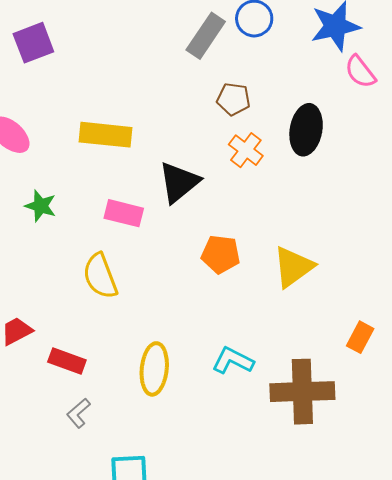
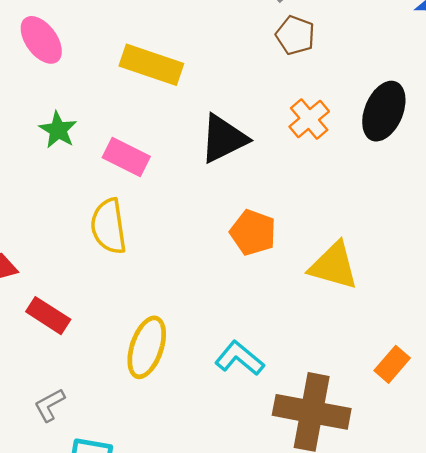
brown pentagon: (233, 99) -> (295, 35), moved
pink rectangle: (124, 213) -> (126, 157), moved
yellow triangle: (293, 267) -> (334, 266), turned 39
gray L-shape: (78, 413) -> (50, 405), moved

